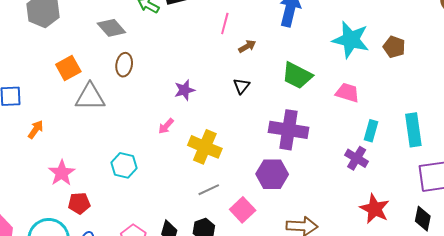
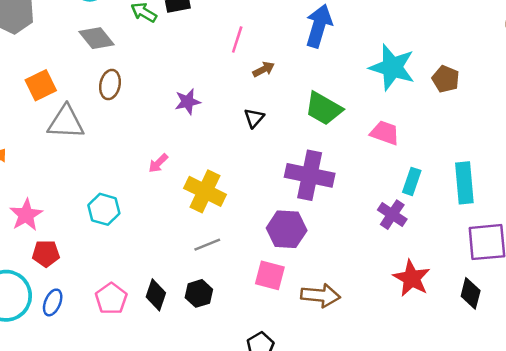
purple star: (185, 90) -> (188, 102), moved
pink square: (243, 210) -> (270, 275), moved, turned -35

